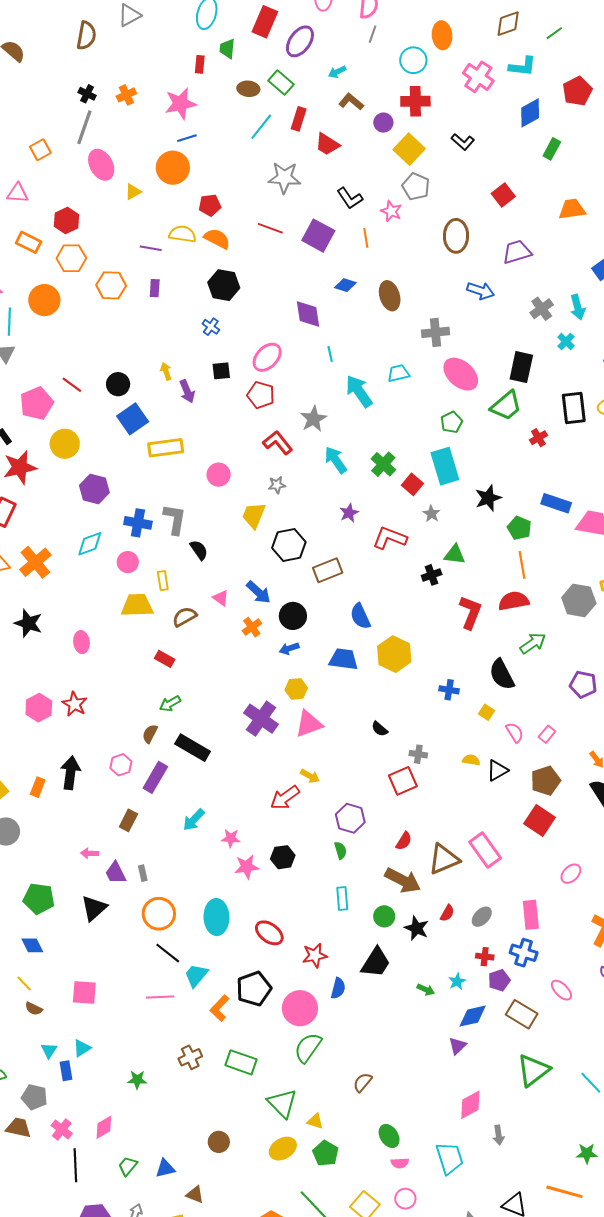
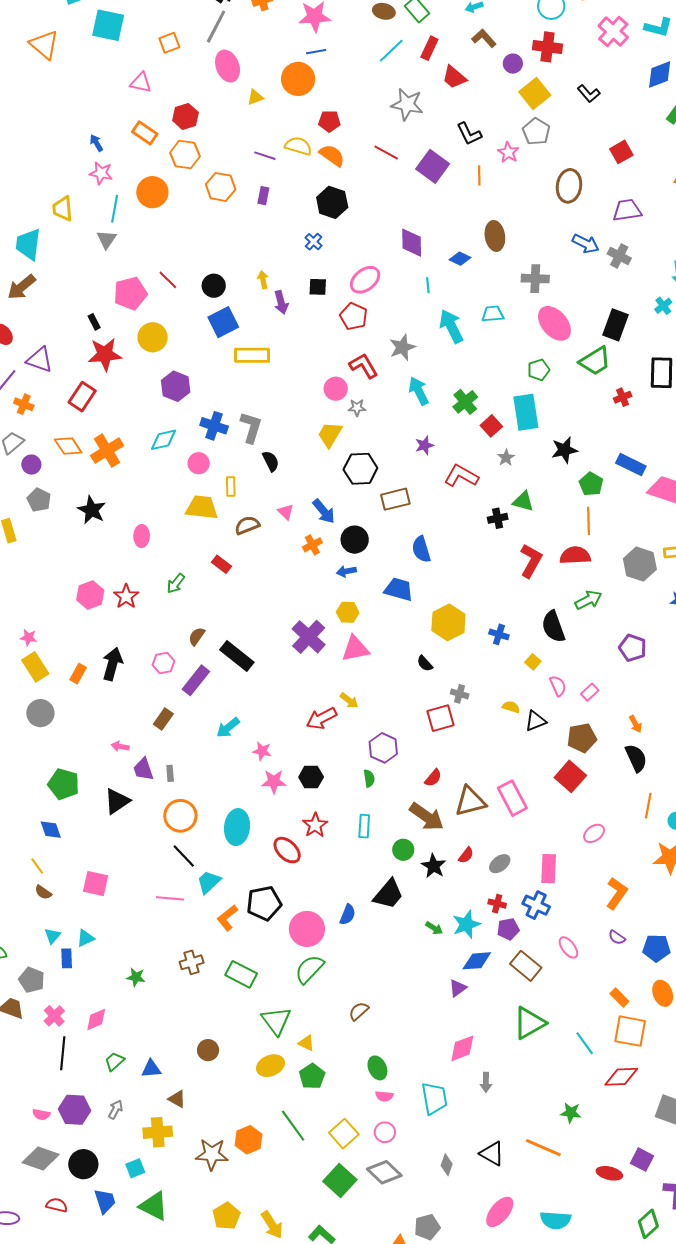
blue diamond: (345, 285) -> (460, 259), moved
gray cross: (542, 309) -> (619, 256), moved, turned -35
pink circle: (219, 475) -> (336, 389), moved
yellow hexagon: (394, 654) -> (448, 622), moved
green arrow: (170, 704) -> (176, 583), moved, turned -30
red star: (315, 955) -> (315, 825), moved, turned -30
cyan star: (457, 981) -> (466, 924), size x1.6

